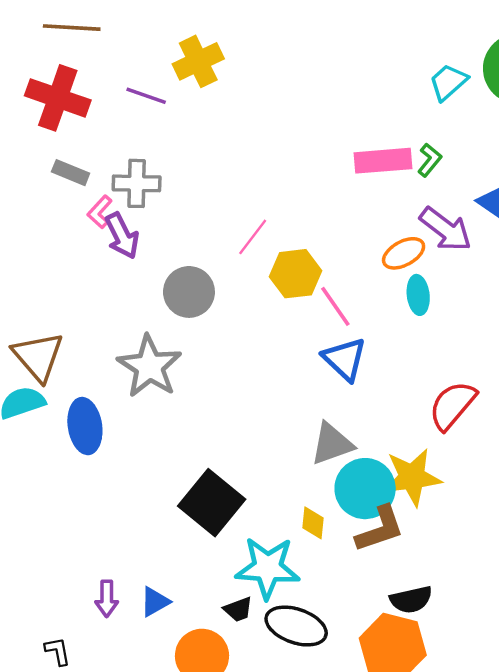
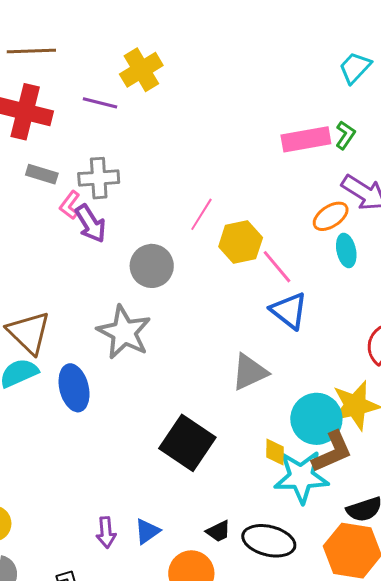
gray triangle: (332, 444) -> (250, 372), moved
cyan star: (268, 568) -> (301, 477), moved

